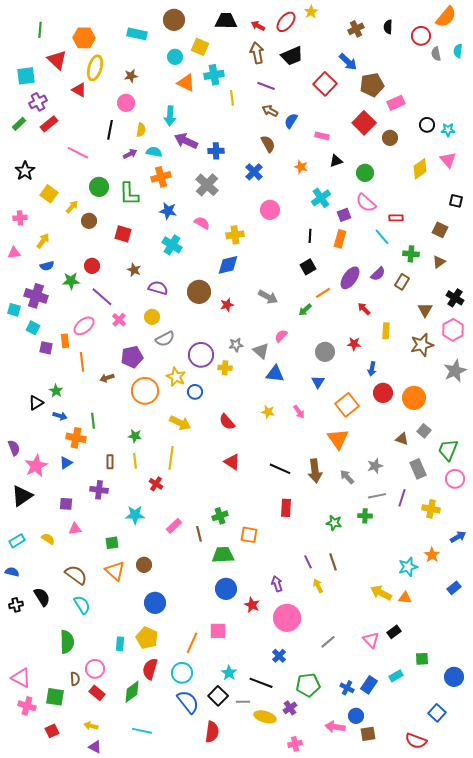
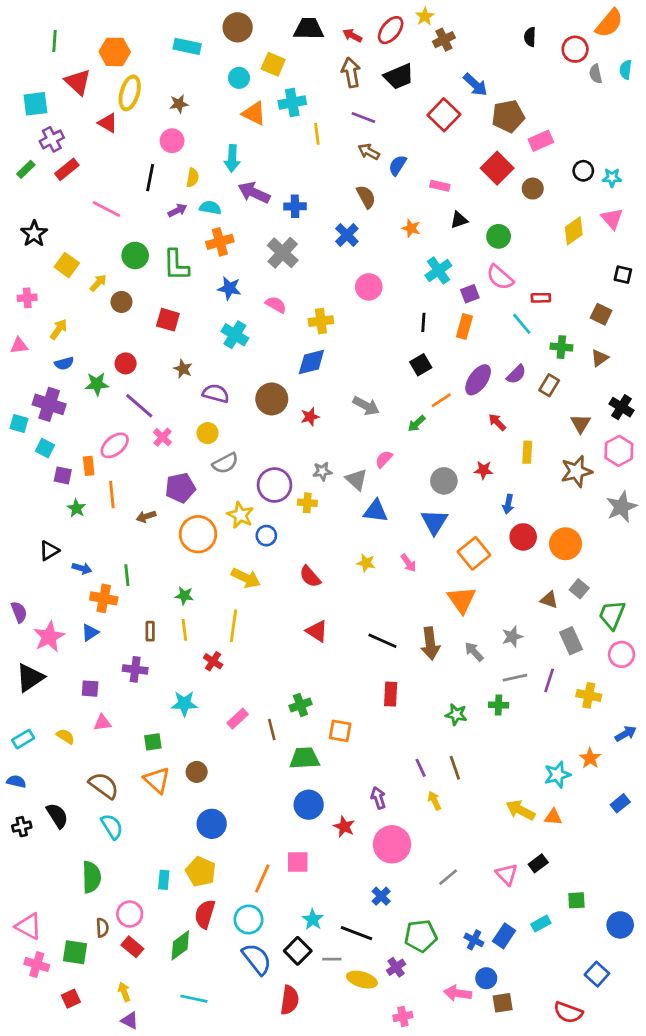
brown cross: (356, 29) -> (444, 40), moved
blue triangle: (318, 382) -> (434, 522), size x1.5
green star: (56, 391) -> (76, 508), moved
yellow arrow: (91, 726) -> (124, 992), turned 56

